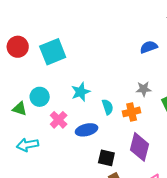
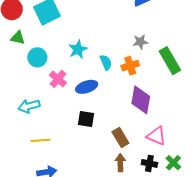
green triangle: (20, 109) -> (18, 38), moved
black square: (106, 158) -> (86, 119), moved

